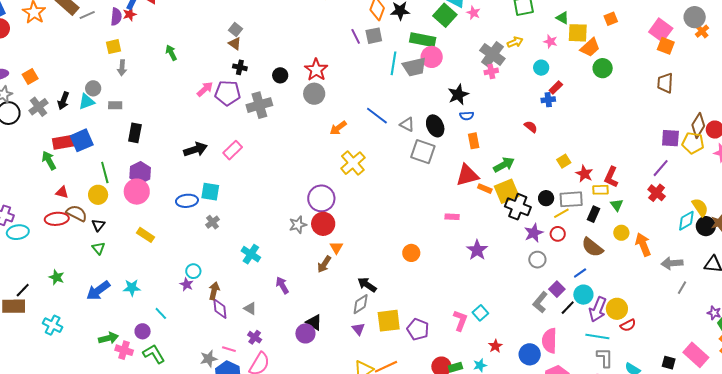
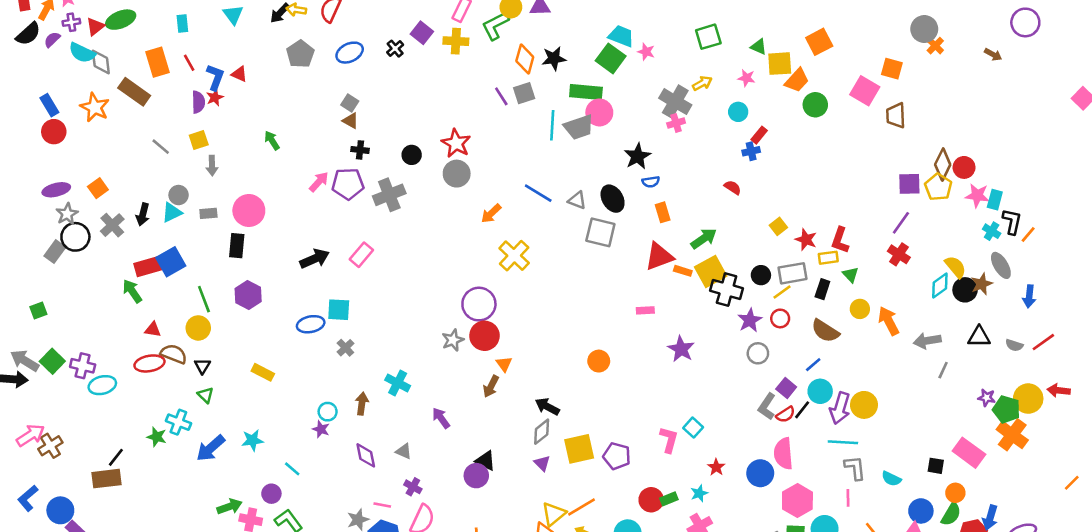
gray line: (87, 15) -> (161, 147), moved, turned 70
orange square: (611, 19) -> (819, 42), size x1.5
pink square: (661, 30) -> (865, 91), moved
yellow pentagon: (693, 143) -> (938, 187), turned 30
pink circle: (137, 192) -> (249, 211), moved
brown arrow: (214, 291) -> (362, 404), moved
cyan cross: (53, 325) -> (178, 422), moved
red semicircle: (628, 325) -> (786, 414), moved

